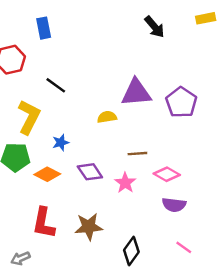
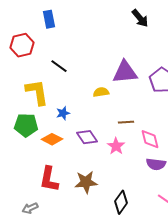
yellow L-shape: (29, 117) -> (37, 92), turned -36
pink diamond: (167, 174) -> (150, 139), turned 45

